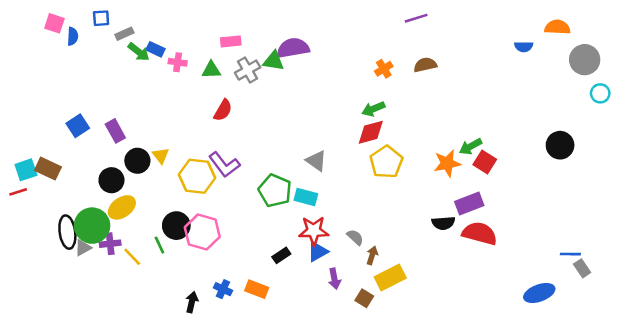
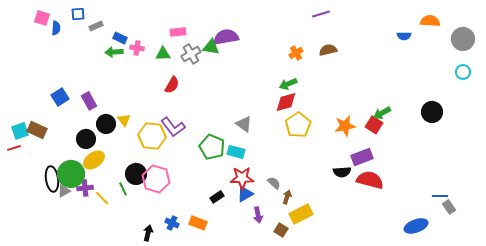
green arrow: (139, 52) -> (114, 52), moved, turned 138
gray circle: (585, 60) -> (463, 39), moved
green arrow: (471, 146) -> (382, 113), moved

